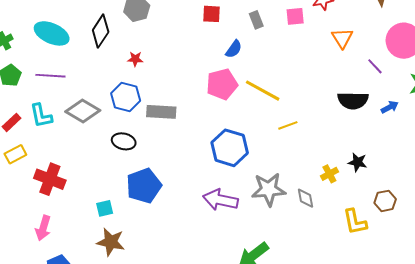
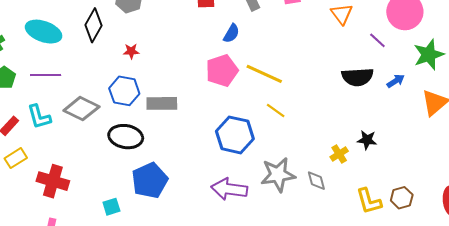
yellow line: (288, 125) -> (276, 110), moved, turned 60
black ellipse: (124, 141) -> (126, 137), size x1.4
brown hexagon: (385, 201) -> (402, 198), moved

